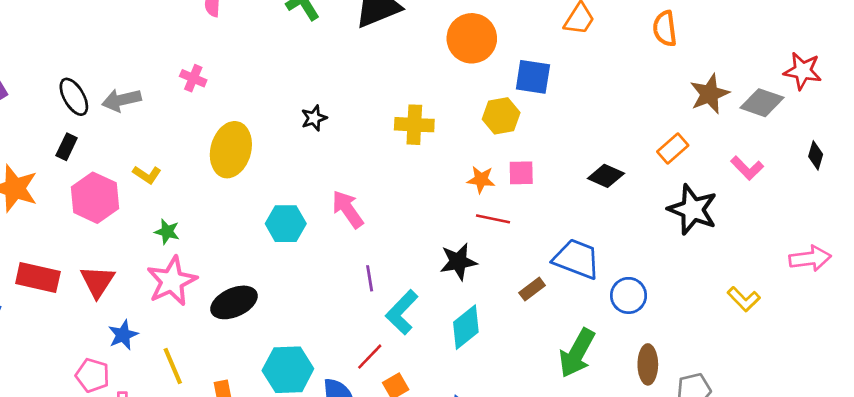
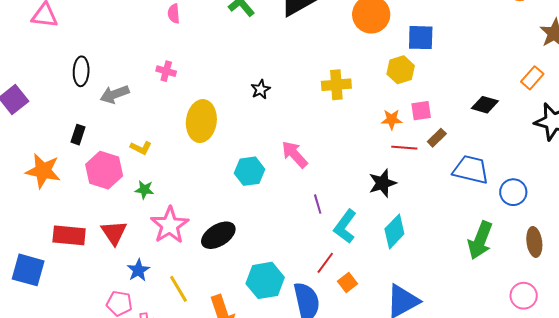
black ellipse: (74, 97) -> (81, 71), moved, turned 40
green star: (167, 232) -> (144, 190), moved
brown rectangle: (532, 289) -> (437, 138), moved

